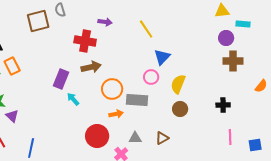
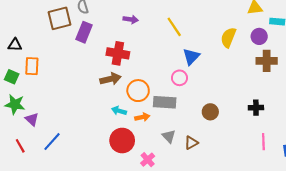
red cross: (85, 41) -> (118, 53), moved
orange rectangle: (12, 66) -> (32, 66), turned 30
brown arrow: (91, 67) -> (110, 79), moved
purple rectangle: (61, 79) -> (84, 32), moved
yellow semicircle: (178, 84) -> (228, 37), moved
cyan arrow: (73, 99) -> (119, 111), moved, turned -32
gray triangle: (135, 138) -> (169, 136), moved, turned 48
blue line: (31, 148) -> (52, 142), moved, turned 30

